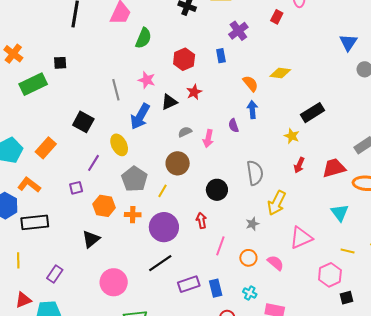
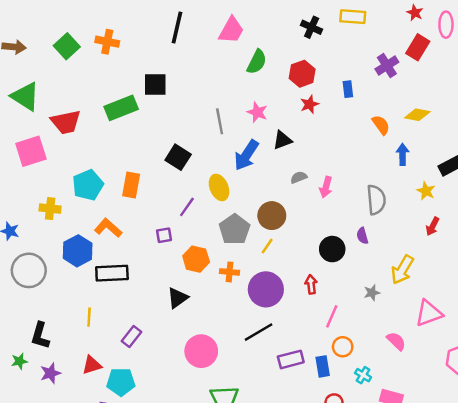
red rectangle: (277, 17) -> (418, 47), size x1.5
purple cross: (238, 31) -> (387, 66), moved
orange cross: (13, 54) -> (107, 42), moved, turned -30
red hexagon: (184, 59) -> (302, 74), moved
black square: (60, 63) -> (155, 85), size x1.5
red star: (194, 92) -> (309, 104), moved
blue arrow: (252, 110) -> (403, 154), moved
purple semicircle: (234, 126) -> (362, 236), moved
orange rectangle: (46, 148) -> (131, 185), turned -35
brown circle: (178, 163) -> (272, 216), moved
gray semicircle: (255, 173) -> (376, 200), moved
orange circle: (248, 258) -> (343, 347), moved

